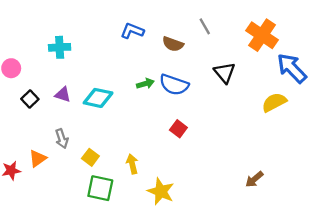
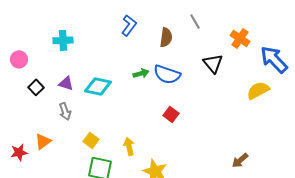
blue L-shape: (132, 31) -> (129, 25), turned 105
orange cross: (262, 35) -> (240, 38), moved, size x0.7
brown semicircle: (173, 44) -> (166, 37), turned -102
gray arrow: (62, 139) -> (65, 111), moved

